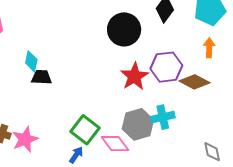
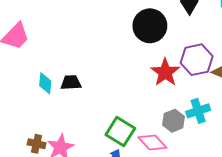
cyan diamond: (31, 61) -> (45, 83), moved
gray hexagon: (138, 124) -> (174, 121), size x0.7

